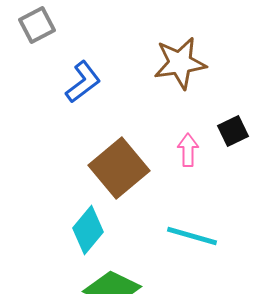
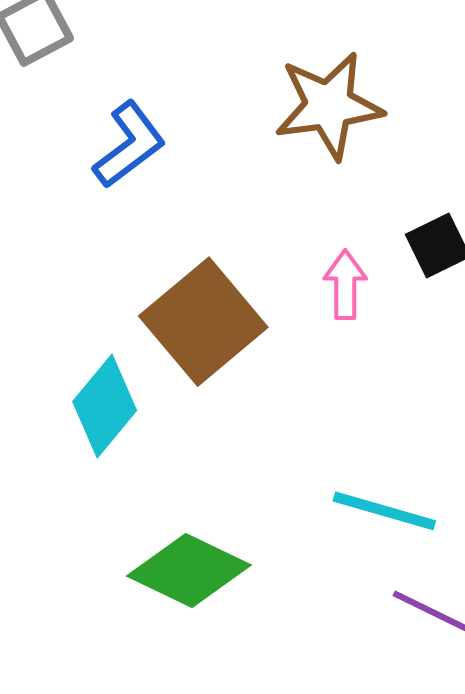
cyan diamond: (88, 230) -> (105, 406), moved
cyan line: (192, 236) -> (384, 511), moved

